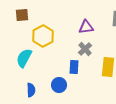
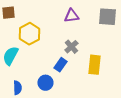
purple triangle: (86, 27) -> (71, 16), moved
blue rectangle: (74, 67) -> (60, 65), turned 32

